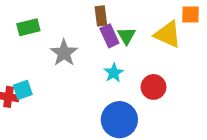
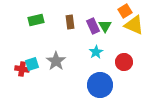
orange square: (190, 14) -> (125, 11), moved, turned -32
brown rectangle: (101, 16) -> (70, 22), moved
gray star: (64, 53) -> (56, 61), moved

